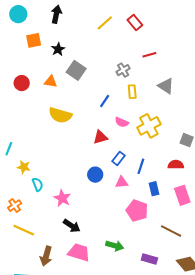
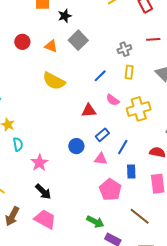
green arrow: (115, 246) -> (95, 222), moved

